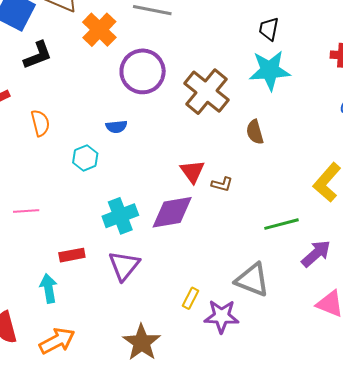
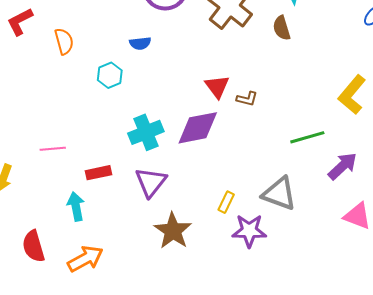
brown semicircle: (255, 132) -> (282, 28), moved
pink line: (26, 211) -> (53, 149), moved
yellow rectangle: (190, 298) -> (226, 202), moved
brown star: (142, 342) -> (173, 231), moved

